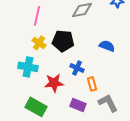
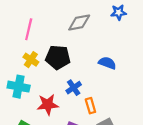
blue cross: (77, 68) -> (74, 88), turned 32

